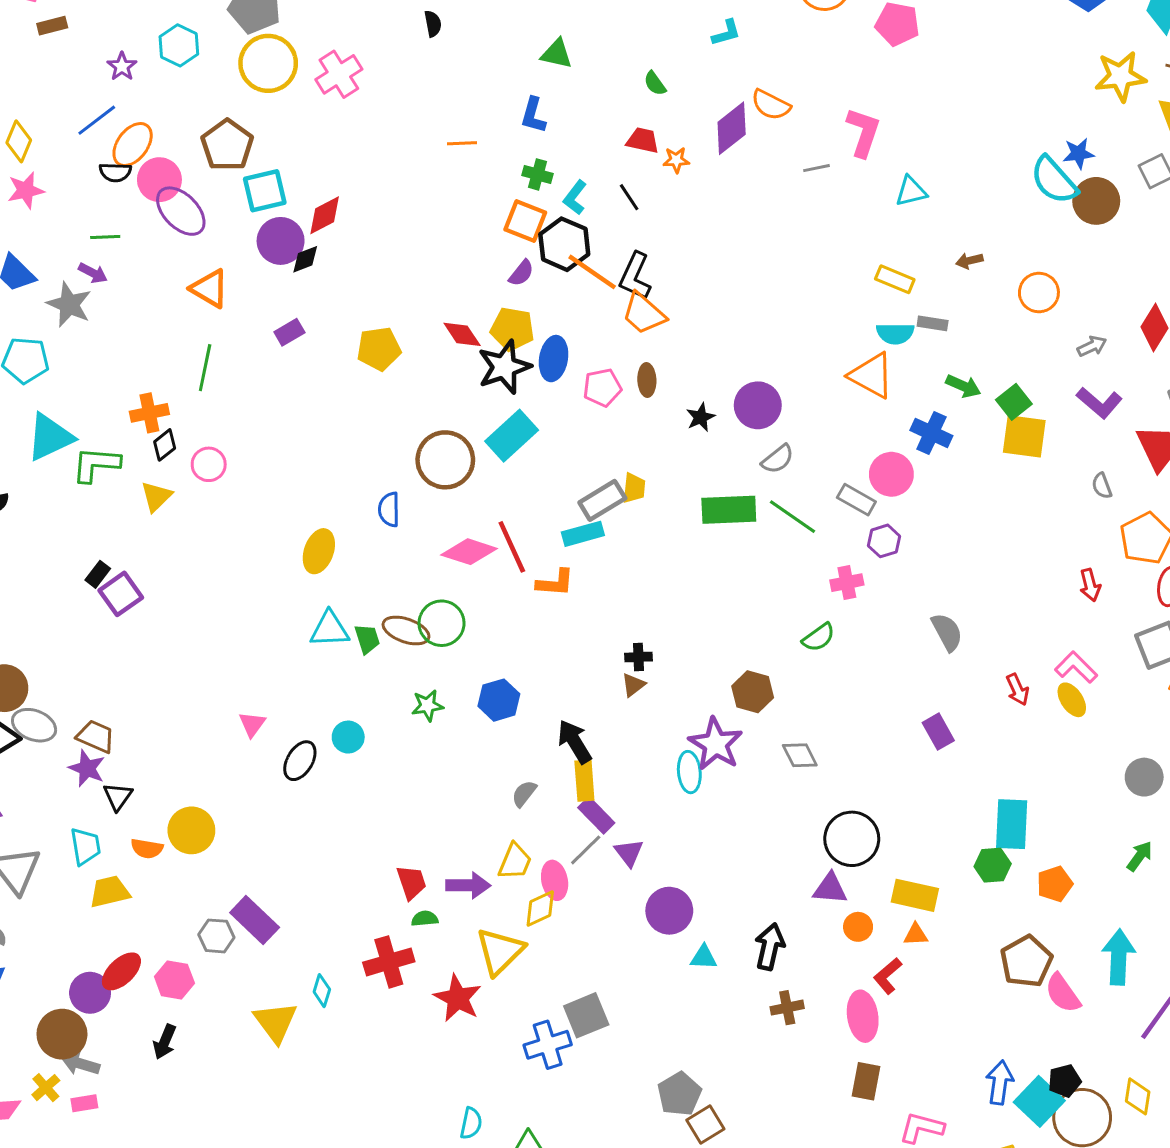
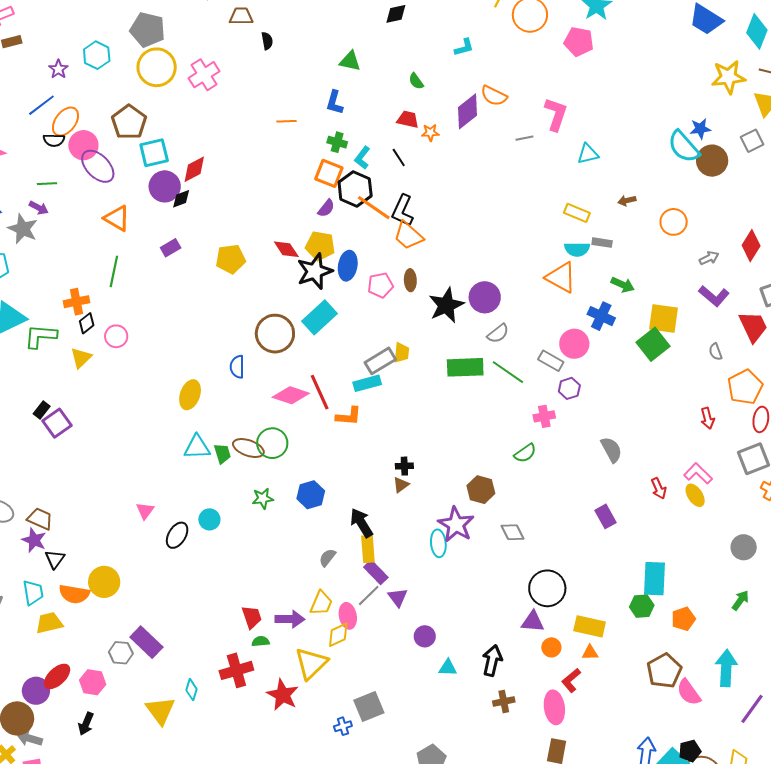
green square: (1014, 402) -> (653, 344), moved, size x1.4
black star: (701, 417) -> (446, 305), size x1.8
orange semicircle: (147, 849) -> (74, 594), size x1.4
purple circle: (669, 911) -> (425, 636), size x0.7
blue cross: (548, 1045) -> (343, 726), size x0.6

